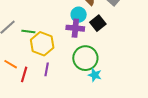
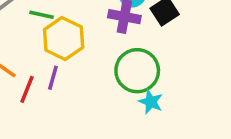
purple line: (47, 69) -> (53, 78), moved

